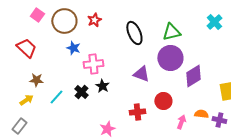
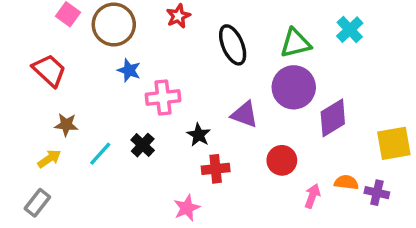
red star: (94, 20) -> (178, 16), moved
cyan cross: (214, 22) -> (350, 30), moved
black star: (102, 86) -> (199, 135), moved
red cross: (137, 112) -> (216, 169), moved

